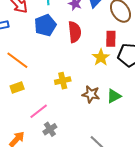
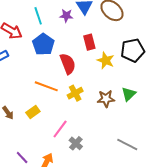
red semicircle: (75, 32) -> (68, 64), moved
red rectangle: (111, 39) -> (89, 42), moved
orange line: (17, 60) -> (46, 86), moved

